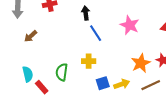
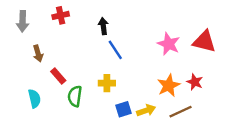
pink star: (130, 25) -> (169, 44), moved
brown arrow: (31, 36) -> (38, 53), turned -64
red rectangle: (42, 87) -> (58, 76), moved

